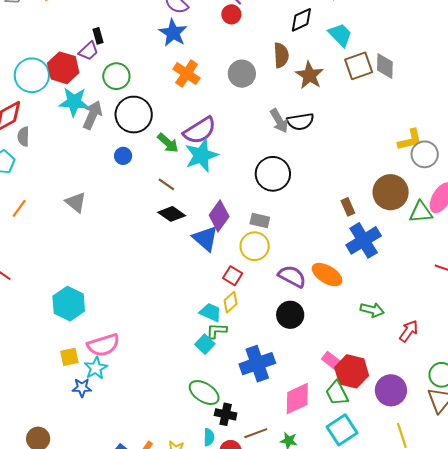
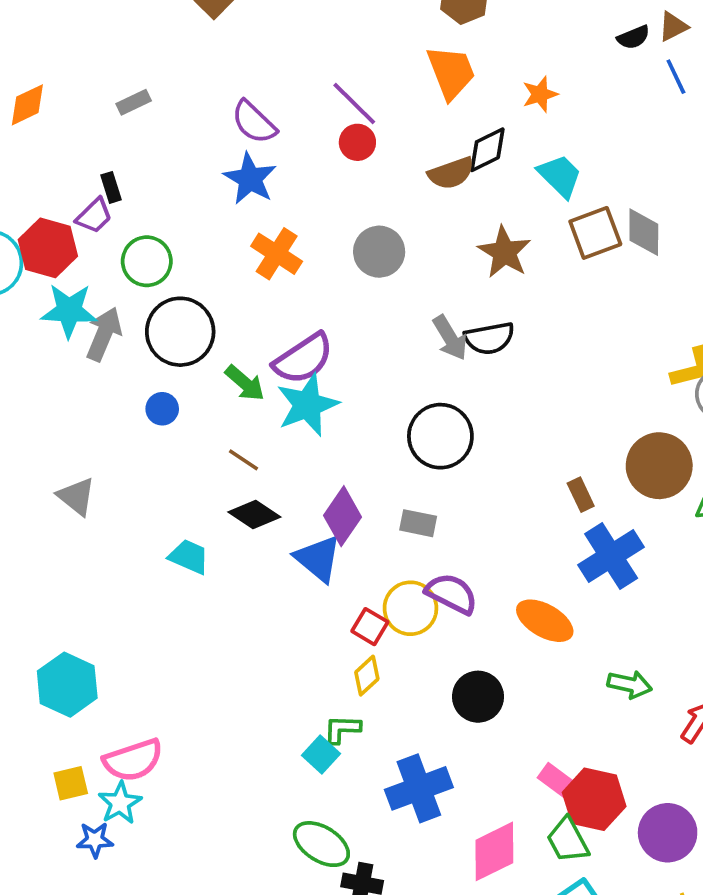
brown semicircle: (281, 55) -> (451, 173), moved, turned 75
yellow circle: (255, 246) -> (410, 608), moved
purple semicircle: (292, 276) -> (452, 594), moved
cyan trapezoid: (210, 312) -> (189, 557), moved

